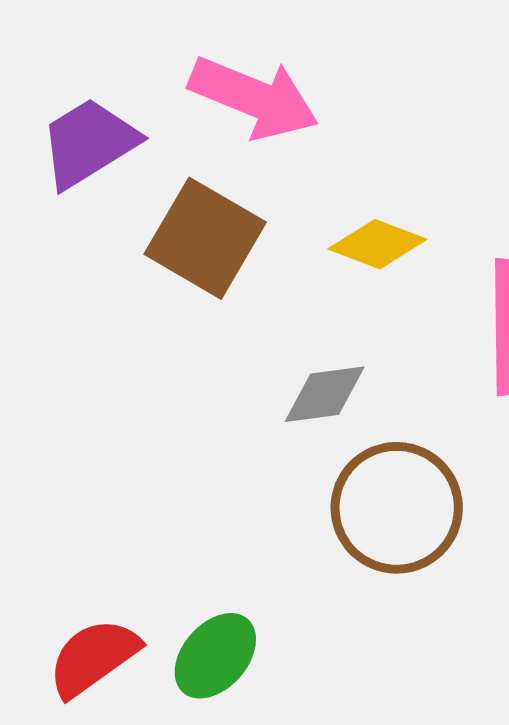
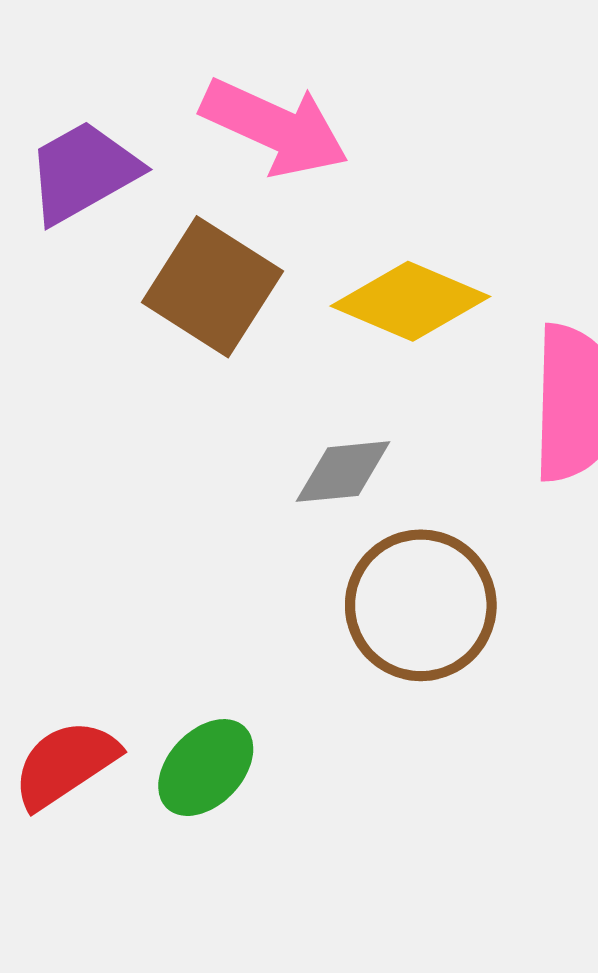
yellow diamond: (377, 244) -> (410, 301), size x1.4

